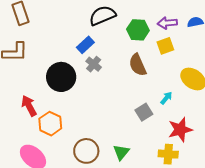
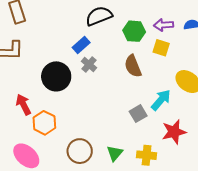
yellow square: (165, 46) -> (161, 48), turned 36
cyan arrow: (166, 98) -> (161, 100), size x1.6
yellow cross: (168, 154) -> (147, 155), moved

